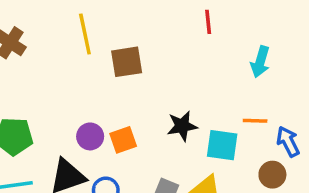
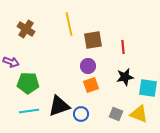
red line: (208, 22) -> (123, 47), moved
purple circle: (90, 136) -> (88, 66), moved

